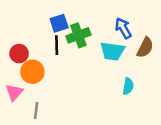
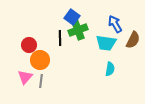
blue square: (59, 23) -> (72, 17), moved, turned -35
cyan semicircle: (128, 86) -> (110, 69), moved
gray line: (36, 111) -> (41, 81), moved

